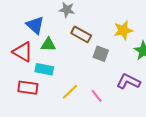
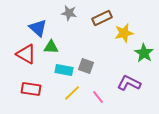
brown rectangle: (81, 34) -> (102, 18), moved, turned -54
gray square: (101, 54) -> (86, 66), moved
cyan rectangle: (44, 69) -> (64, 70), moved

